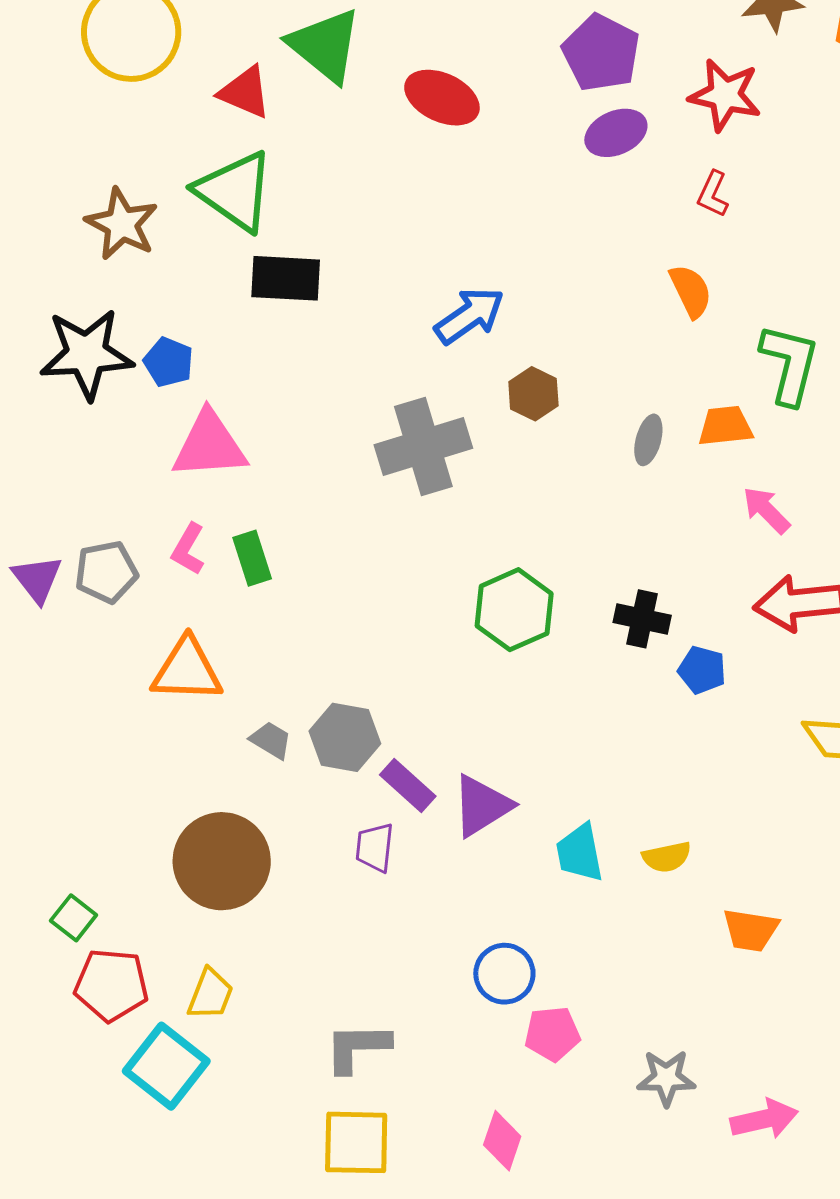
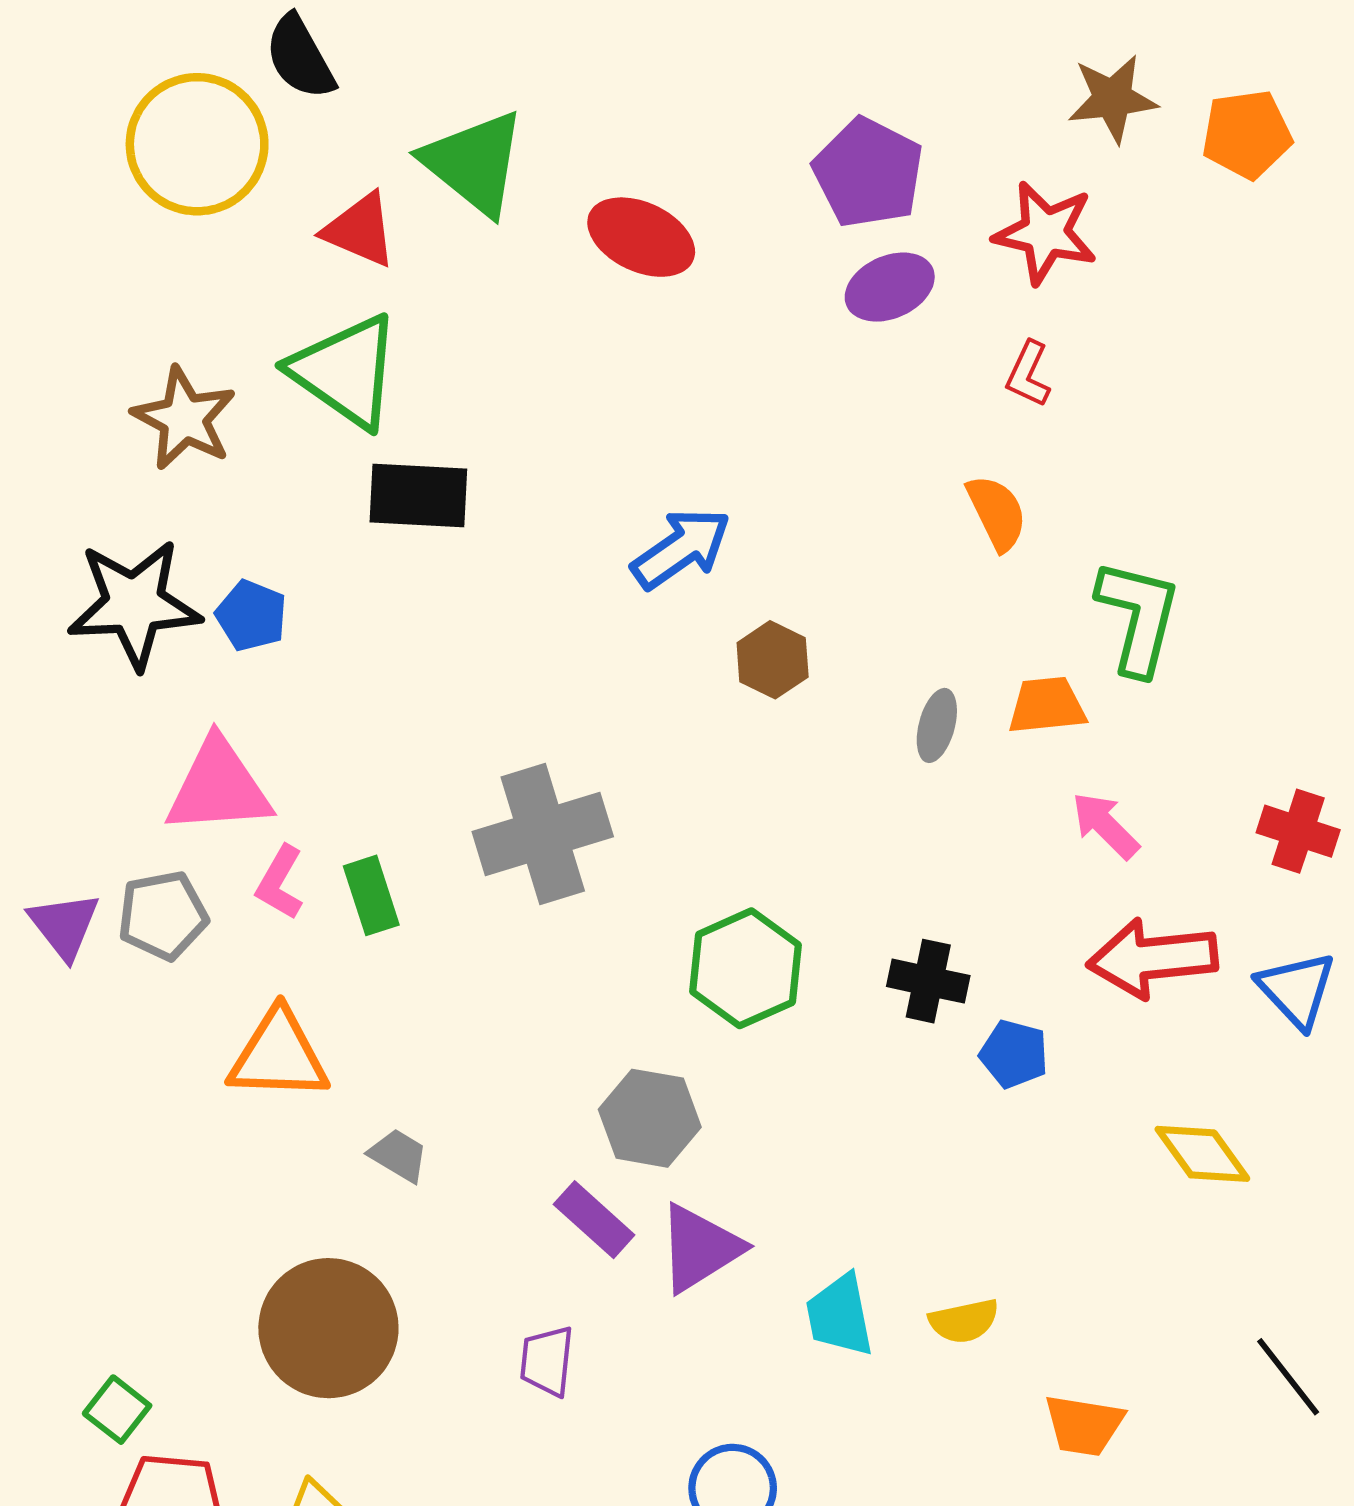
pink triangle: (209, 445) -> (218, 787), moved
gray cross: (423, 447) -> (543, 834), moved
gray hexagon: (345, 737) -> (650, 1118), moved
purple trapezoid: (375, 847) -> (547, 1361), moved

